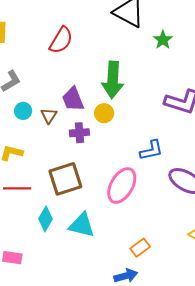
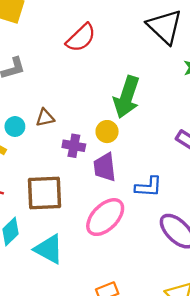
purple trapezoid: (73, 99) -> (105, 167), moved
cyan circle: (23, 111) -> (15, 127), moved
brown triangle: (49, 116) -> (45, 118), turned 30

